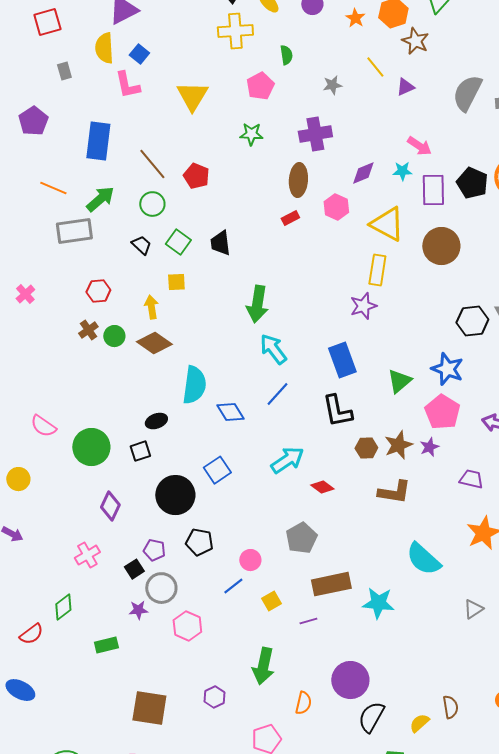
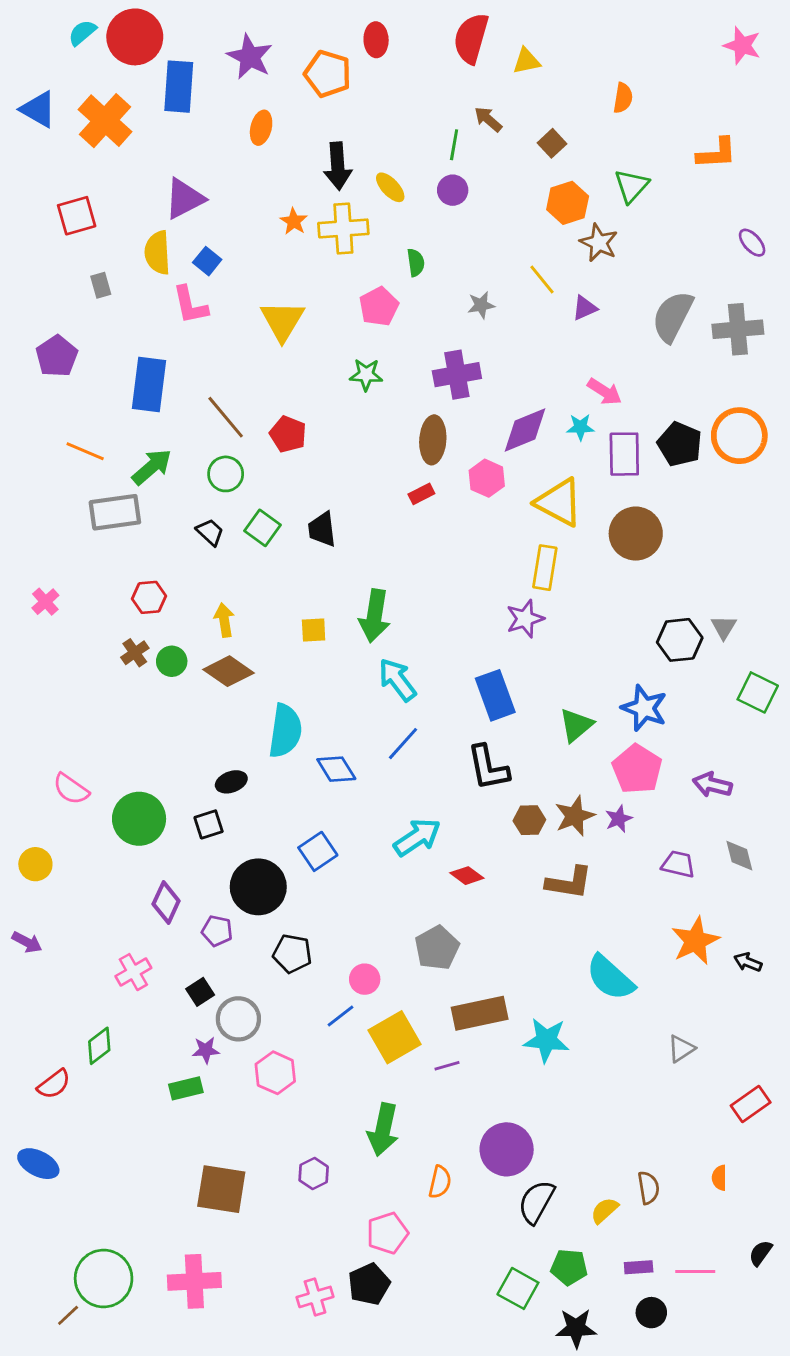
orange star: (355, 18) -> (294, 221), moved
purple diamond: (363, 173) -> (525, 430), size x1.4
yellow square: (176, 282) -> (314, 630), moved
purple pentagon: (154, 550) -> (217, 931), moved
yellow square: (271, 601) -> (394, 1037), size x1.8
green rectangle: (106, 645) -> (186, 1088), moved

